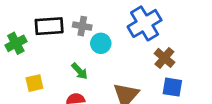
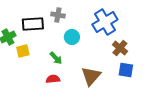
gray cross: (82, 26) -> (58, 15), moved
yellow square: (34, 83) -> (23, 51), moved

